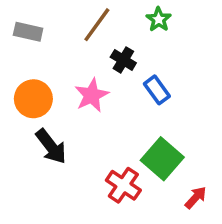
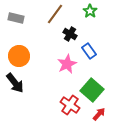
pink star: (92, 95) -> (67, 64), moved
black arrow: (51, 146) -> (15, 83), moved
red arrow: (196, 198) -> (99, 114), moved

